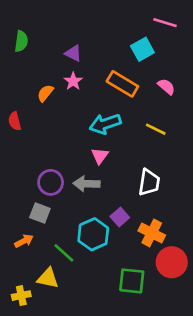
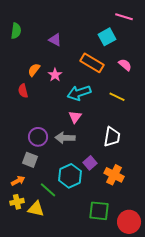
pink star: (73, 81) -> (55, 75), moved
red semicircle: (15, 121) -> (23, 91), moved
red circle: (172, 262) -> (129, 222), moved
yellow cross: (21, 296) -> (17, 202), moved

